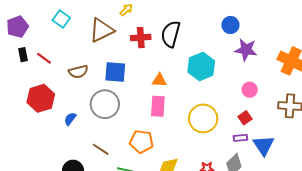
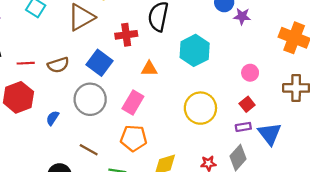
red cross: (141, 38) -> (126, 35), moved
purple star: (246, 50) -> (242, 16), moved, size x0.7
red line: (44, 58) -> (26, 63), moved, turned -35
blue square: (115, 72) -> (99, 63), turned 35
pink rectangle: (158, 106) -> (133, 102), moved, turned 30

